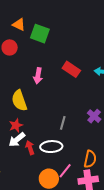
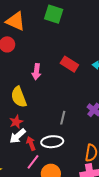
orange triangle: (19, 24) -> (16, 21), size x1.5
green square: (40, 34) -> (54, 14), moved
pink line: (65, 171) -> (33, 162), moved

